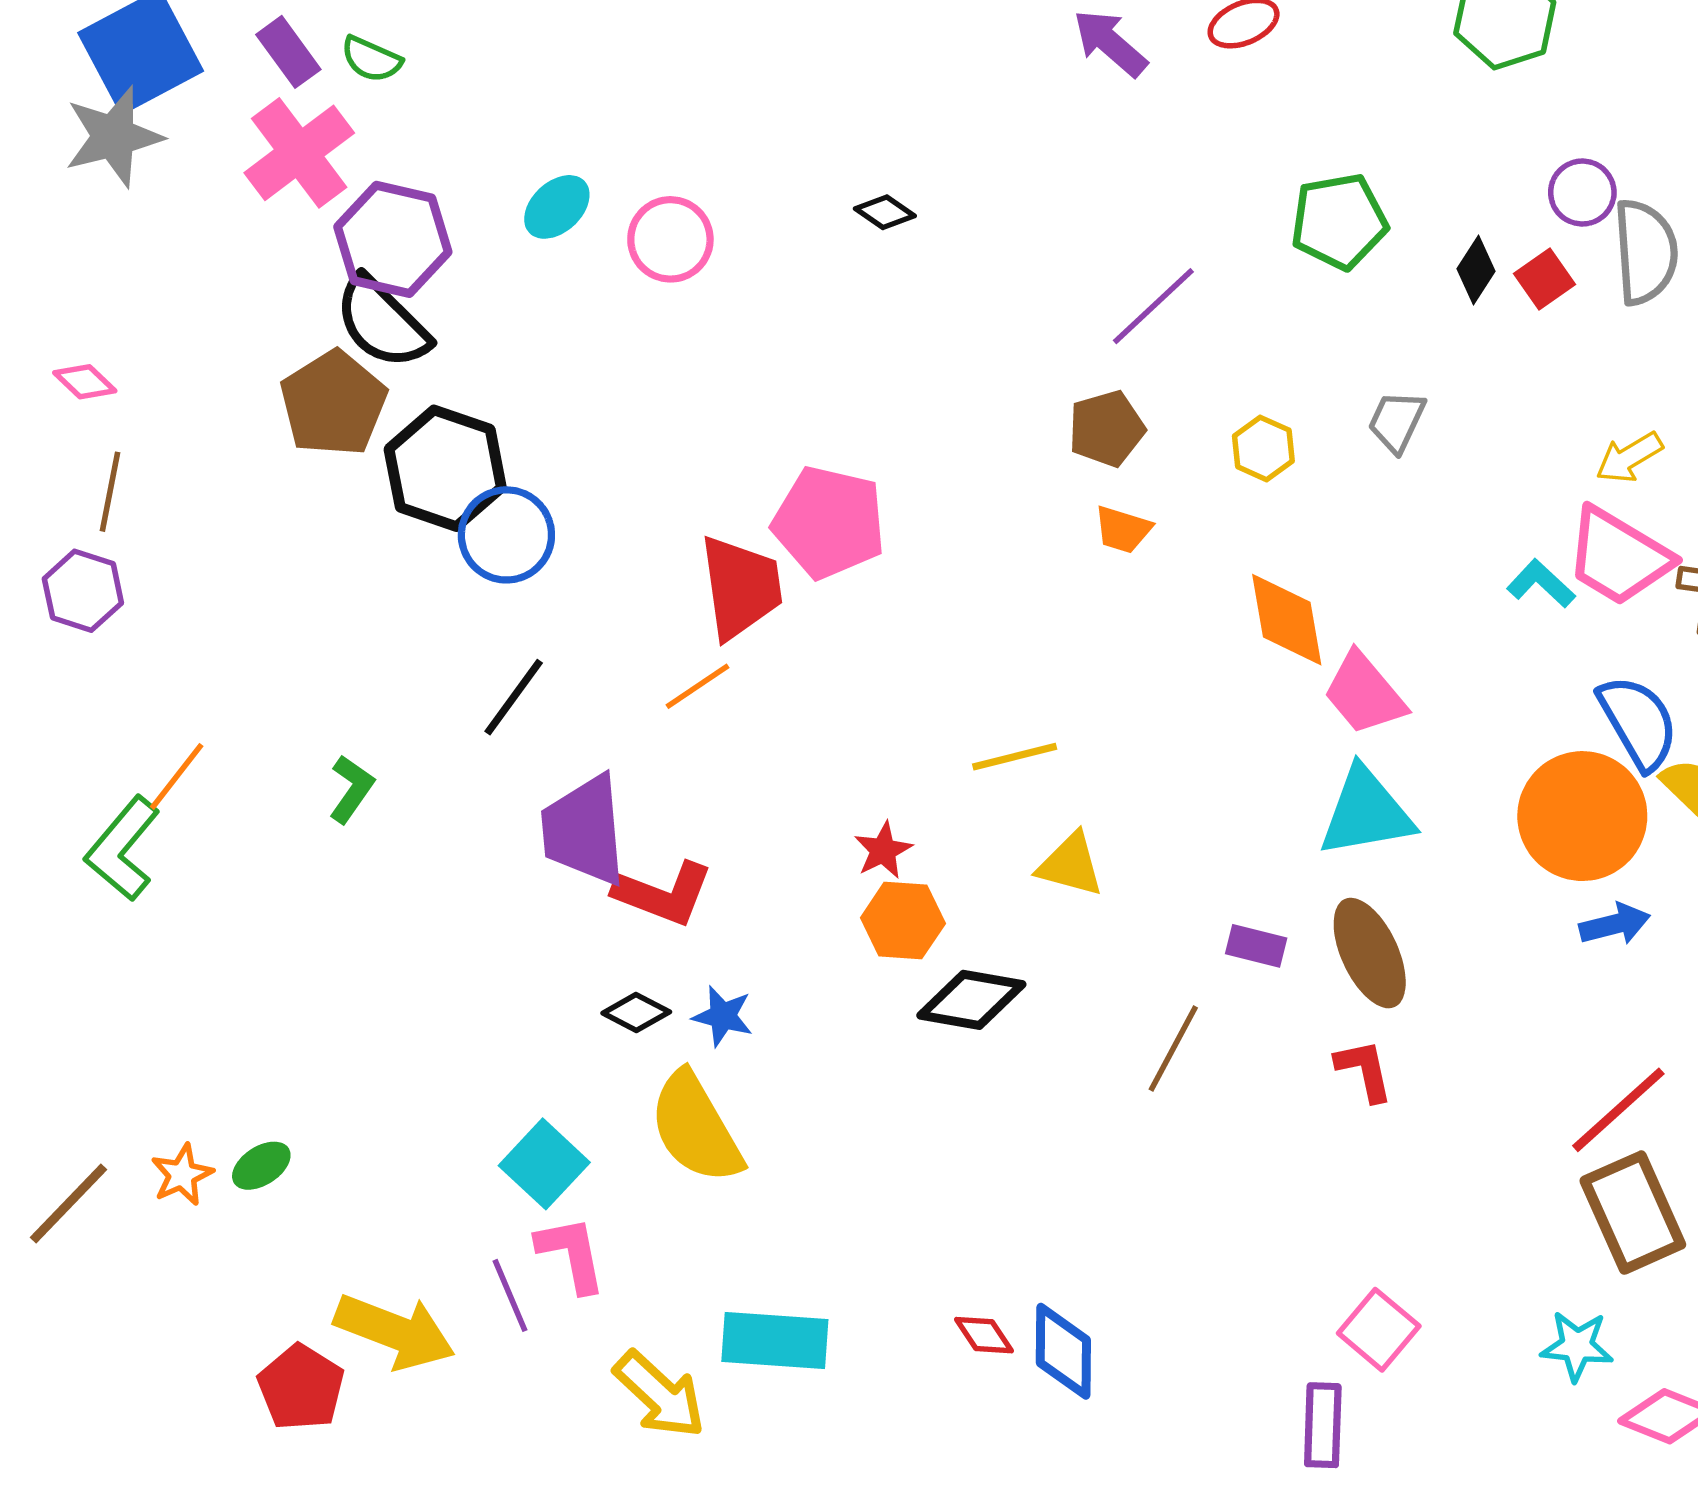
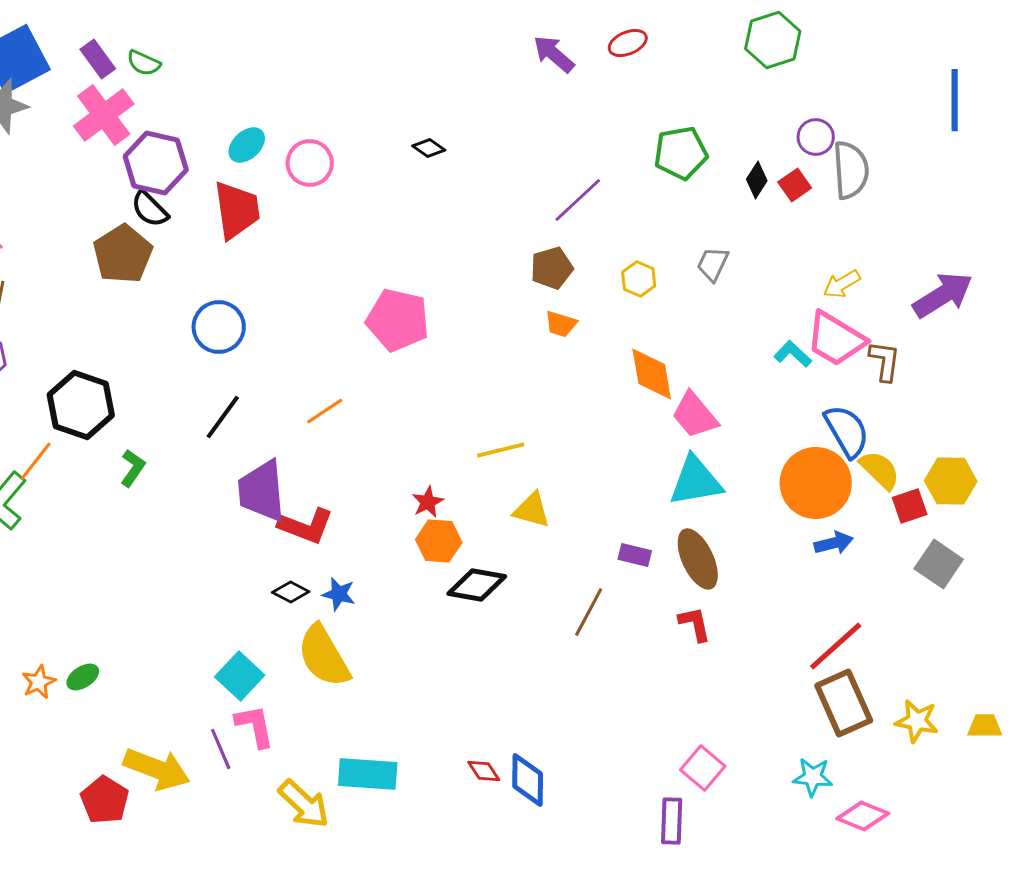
black semicircle: (382, 322) -> (150, 209), size x0.7
black hexagon: (445, 468) -> (81, 405), moved
red trapezoid: (741, 587) -> (237, 210), moved

